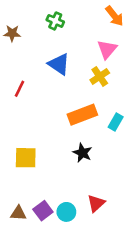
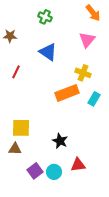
brown star: (12, 33) -> (10, 36), moved
yellow cross: (100, 76) -> (83, 73), moved, turned -35
black star: (82, 153) -> (60, 141), moved
red triangle: (96, 203) -> (78, 165), turned 35
brown triangle: (18, 213) -> (15, 149), moved

